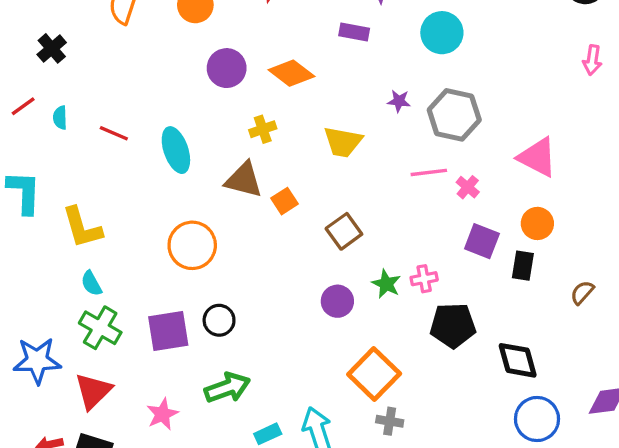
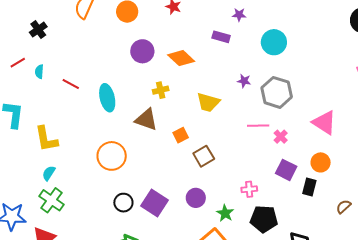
orange square: (284, 201) -> (181, 135), moved
cyan semicircle: (91, 283) -> (49, 173), turned 56
green star: (386, 284) -> (225, 213), moved
purple square: (168, 331) -> (155, 203), moved, turned 36

